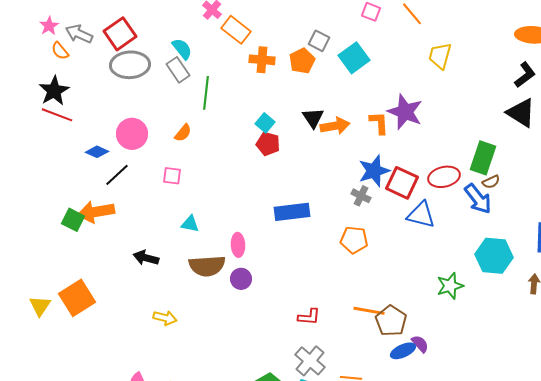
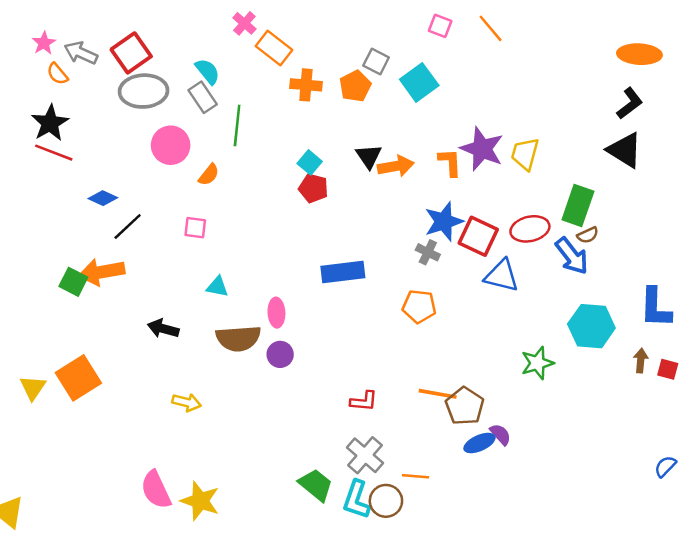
yellow trapezoid: (440, 56) -> (525, 154), moved
pink circle: (132, 134) -> (171, 145), moved

